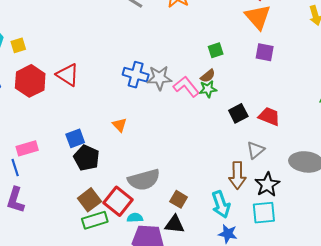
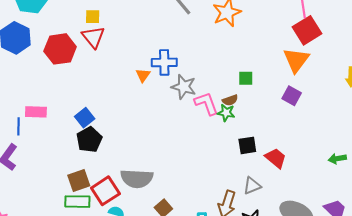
yellow square: (18, 45) -> (93, 17), moved
red triangle: (68, 75) -> (93, 37), moved
blue cross: (136, 75) -> (164, 62), moved, turned -35
orange triangle: (120, 125) -> (143, 75), moved
blue square: (75, 138) -> (85, 118), turned -36

